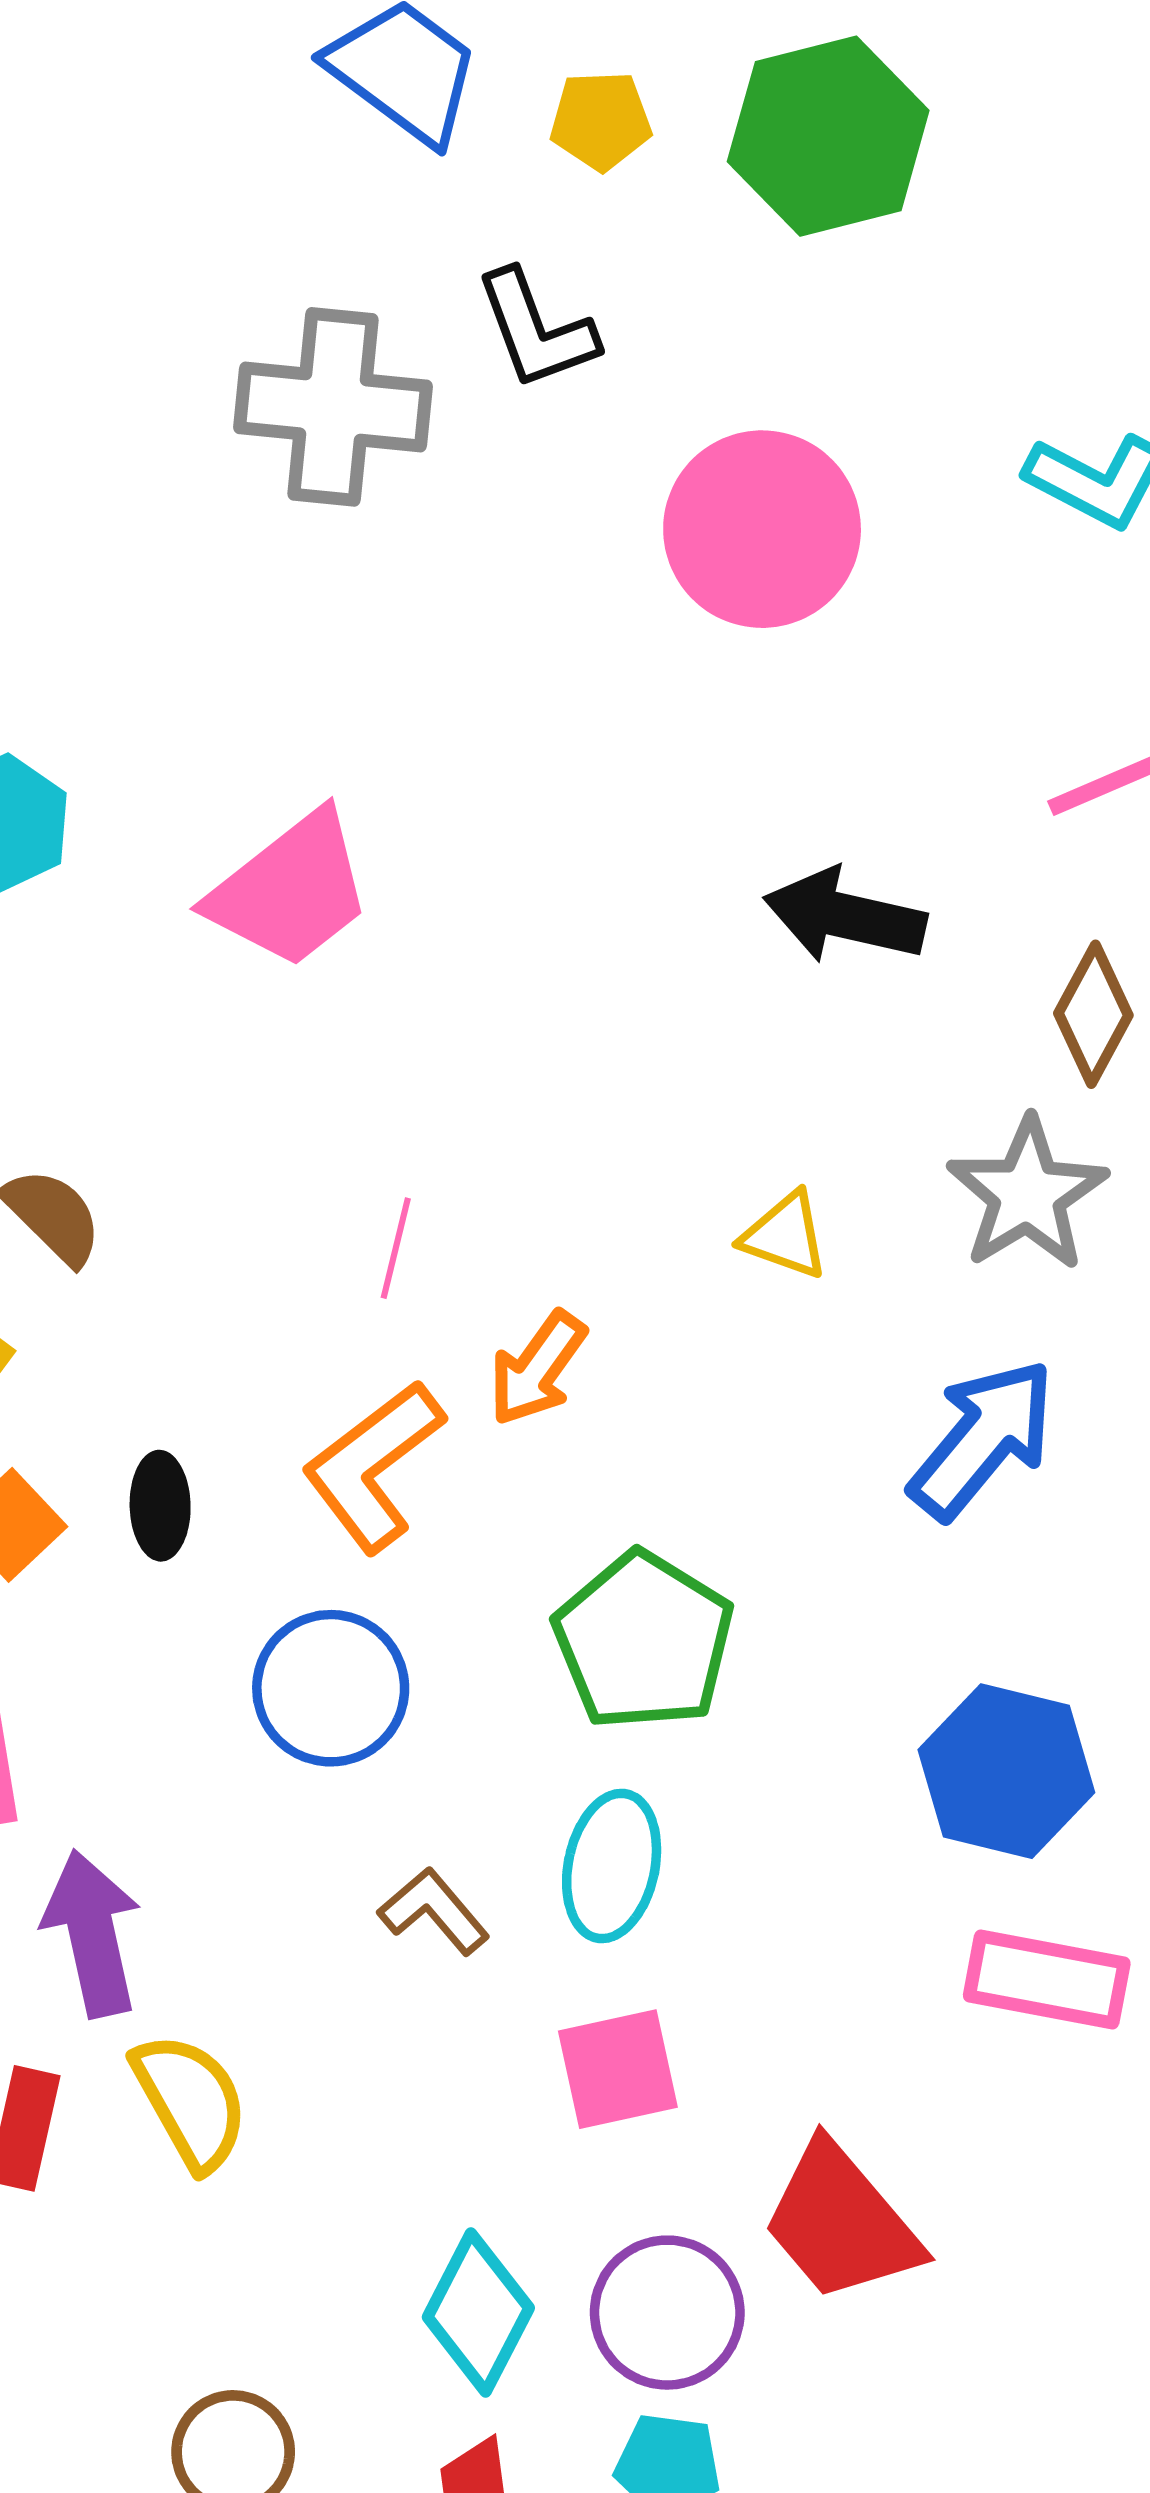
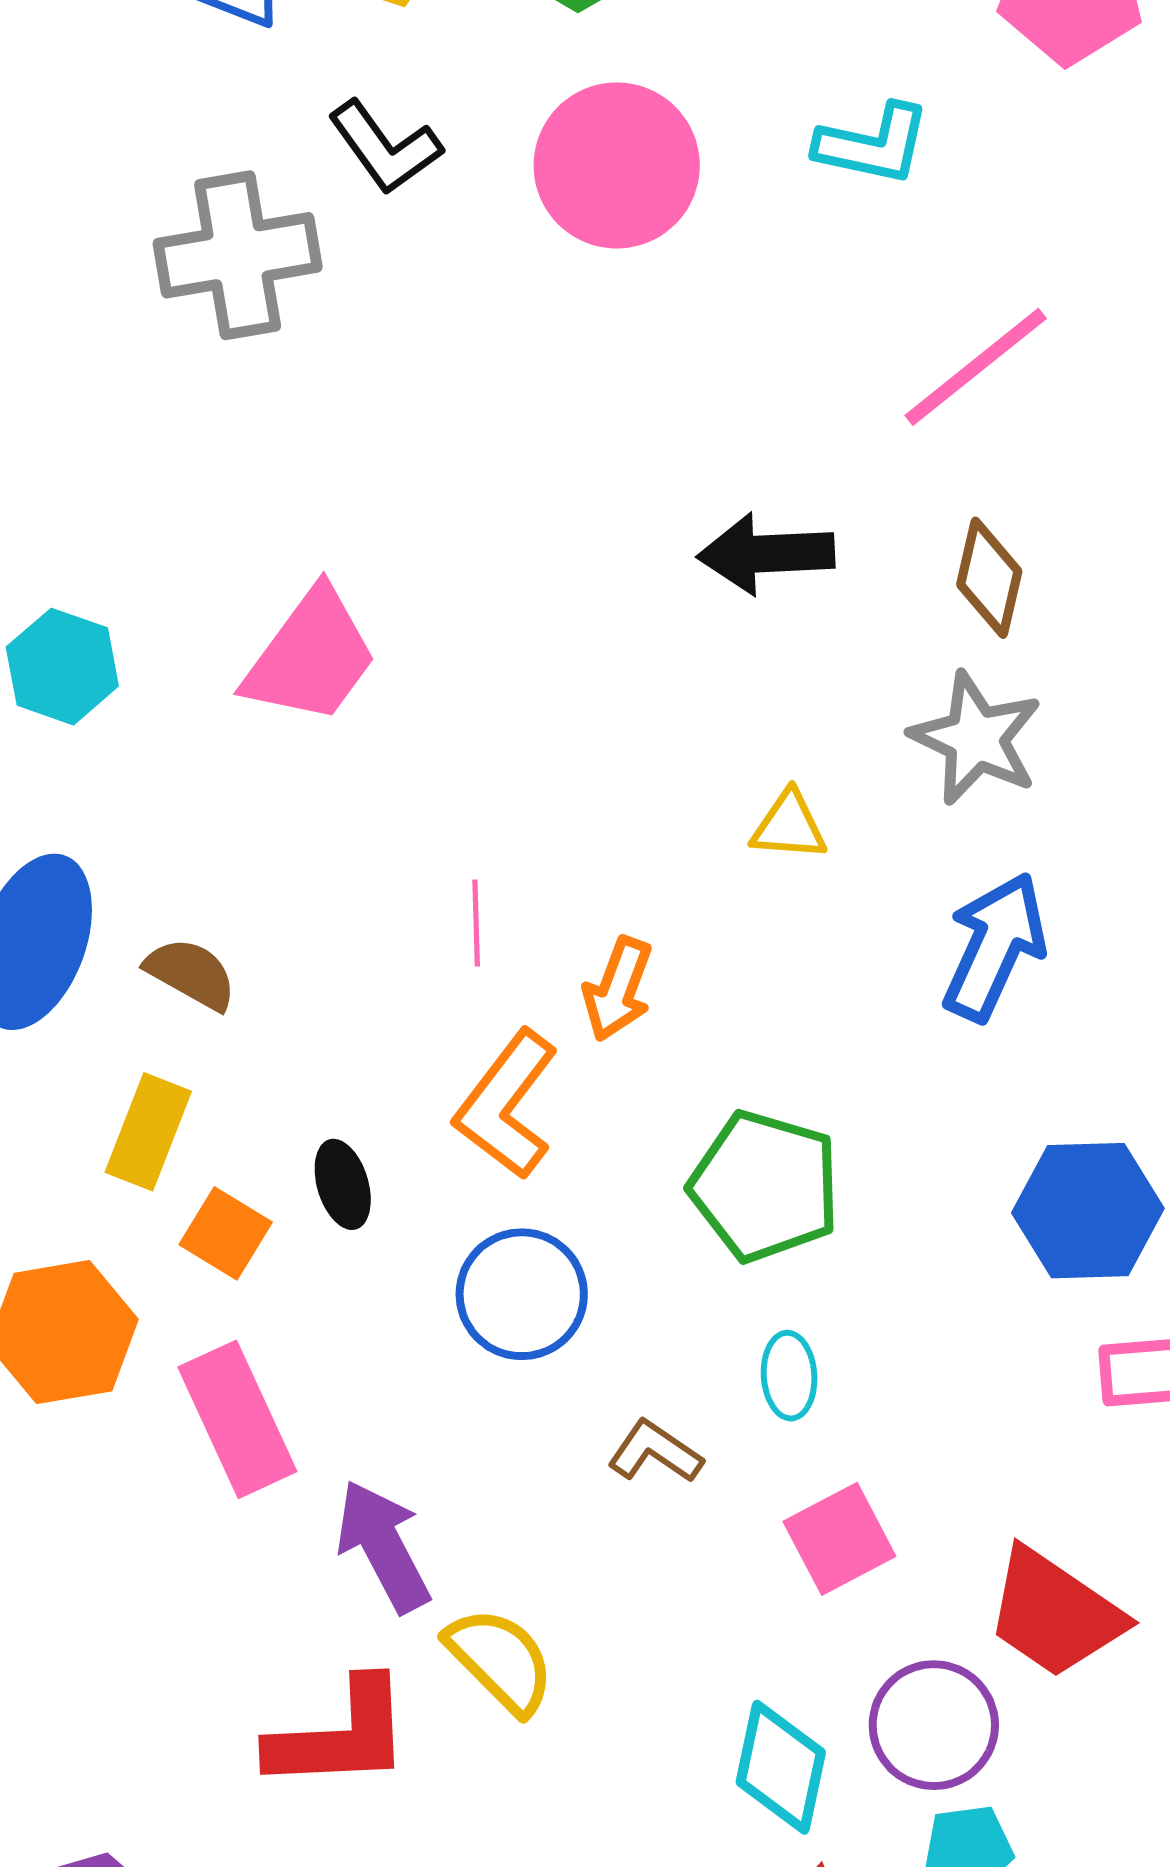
pink circle: (762, 529) -> (617, 165), moved
cyan ellipse: (612, 1866) -> (789, 1376), size x0.7

